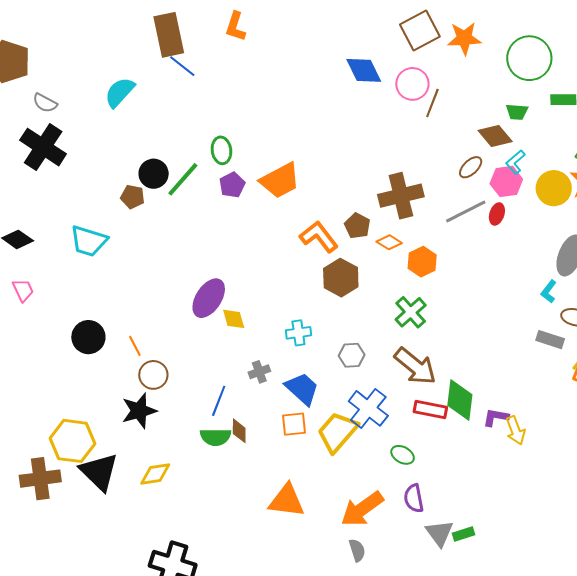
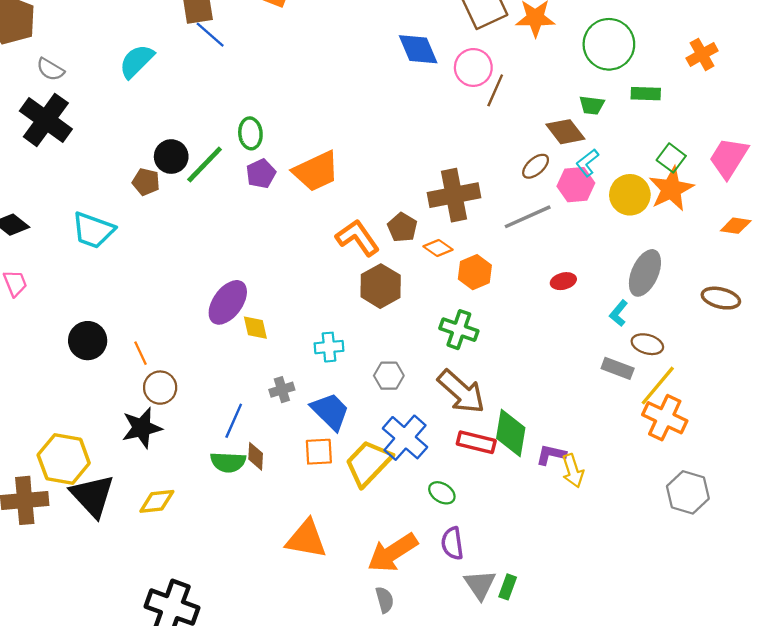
red ellipse: (497, 214) -> (563, 281), moved, turned 55
green cross: (411, 312) -> (459, 330), turned -32
green rectangle: (464, 534) -> (508, 587), turned -55

